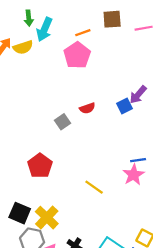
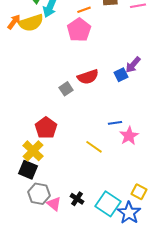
yellow semicircle: (23, 47) -> (31, 23), size x1.4
red semicircle: (87, 108) -> (88, 77), size x1.5
blue line: (138, 160) -> (115, 123), moved
yellow cross: (47, 218) -> (33, 151), moved

